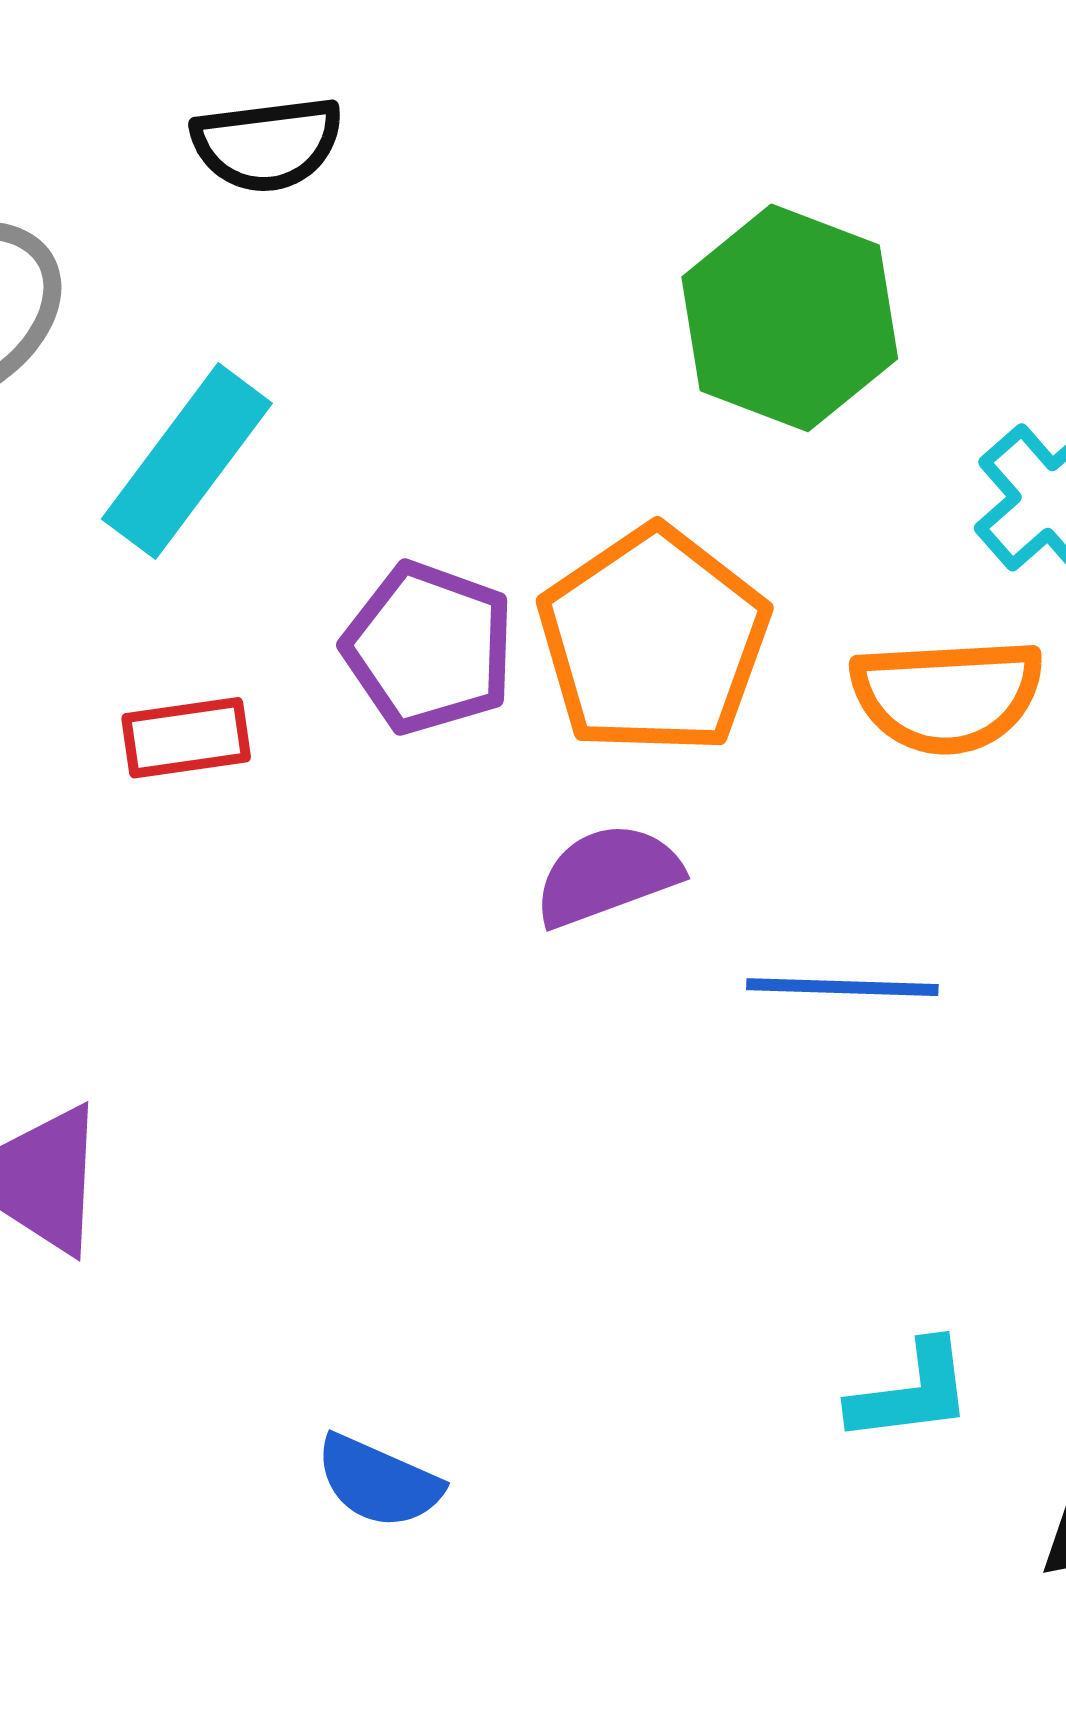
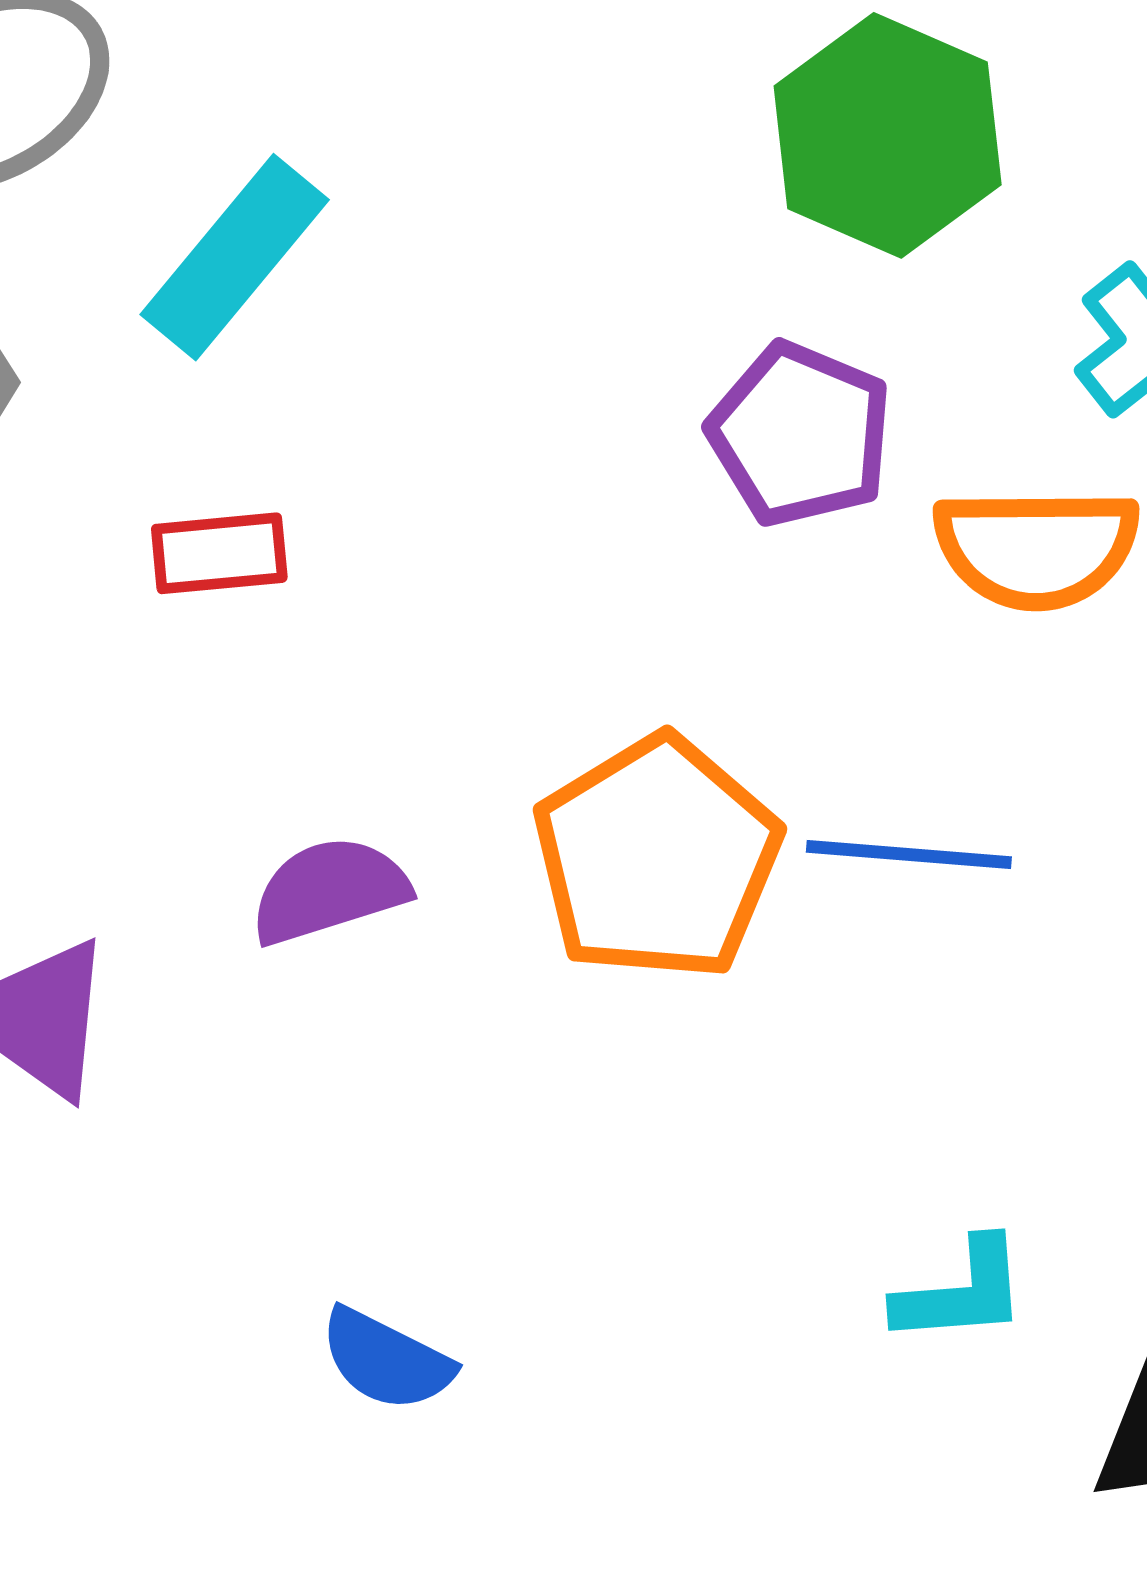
orange pentagon: (654, 641) -> (657, 858), moved
purple pentagon: (429, 648) -> (800, 434), moved
purple semicircle: (607, 875) -> (329, 890), moved

